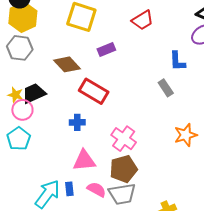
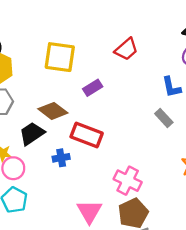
black trapezoid: (34, 93) -> (32, 134), moved
blue cross: (77, 122) -> (61, 158), moved
pink triangle: (84, 161) -> (89, 212), turned -45

